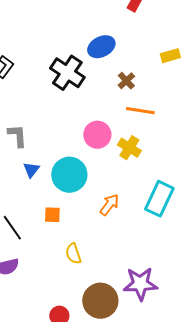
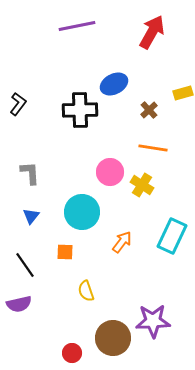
black cross: (67, 73) -> (80, 110), turned -36
brown cross: (126, 81) -> (149, 110), moved
blue triangle: (31, 170) -> (31, 216), moved

